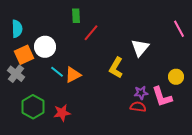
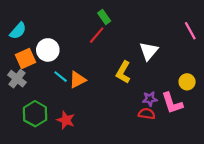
green rectangle: (76, 16) -> (104, 17), moved, turned -32
cyan semicircle: (17, 29) -> (18, 31), turned 42
red star: (62, 113) -> (66, 120), turned 30

